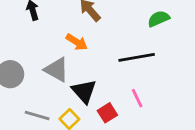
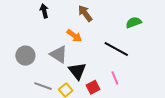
black line: (137, 57) -> (116, 49), turned 35

